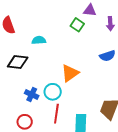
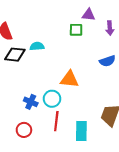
green square: (77, 25) -> (76, 30), turned -32
black diamond: (18, 62) -> (15, 55), moved
orange triangle: (70, 73) -> (69, 79), turned 42

